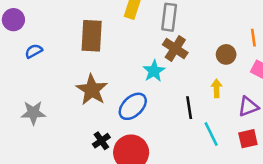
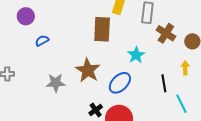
brown rectangle: (92, 36) -> (102, 29), moved
brown cross: (175, 49) -> (166, 33), moved
gray star: (33, 113) -> (56, 83), moved

